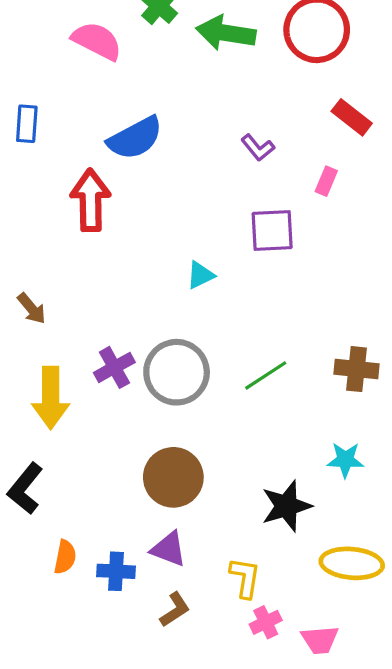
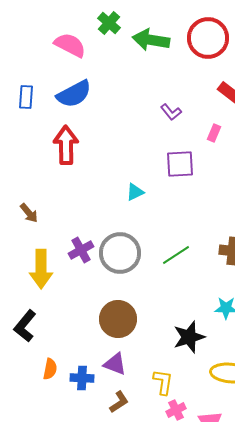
blue semicircle: (135, 138) -> (74, 94), moved

